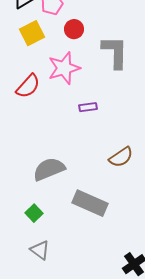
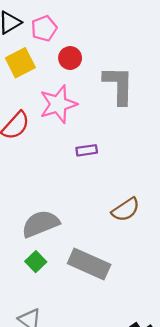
green square: (34, 213) -> (36, 262), moved

